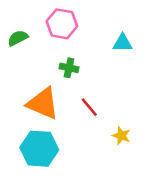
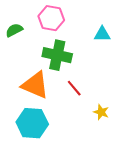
green cross: (69, 68) -> (57, 55), size x1.8

